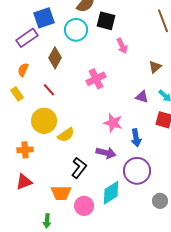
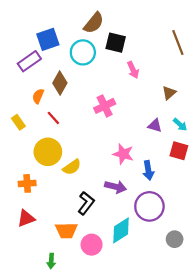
orange semicircle: (23, 70) -> (38, 96), moved

